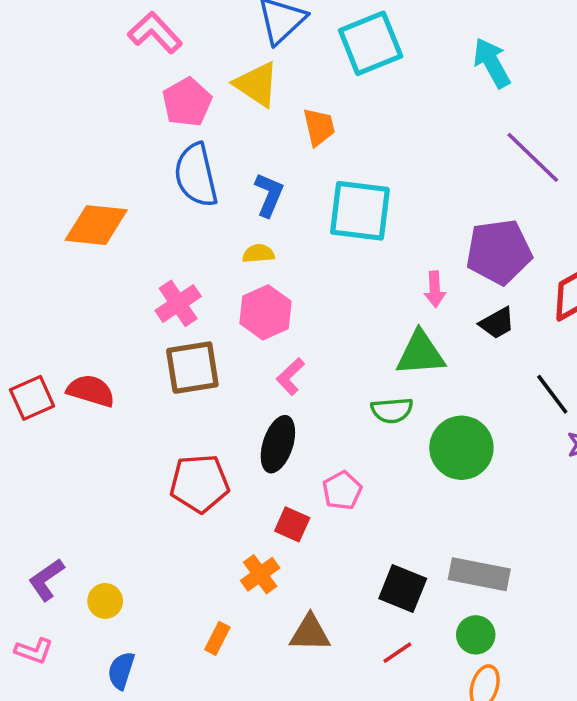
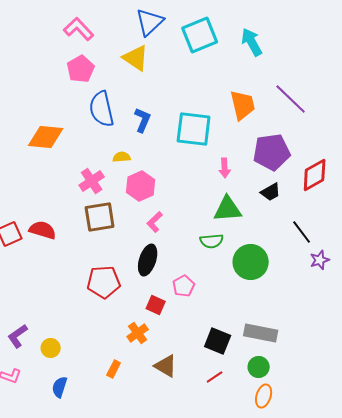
cyan arrow: (492, 63) -> (252, 42), moved
pink pentagon: (187, 102) -> (81, 69), moved
orange trapezoid: (319, 127) -> (243, 105), moved, size x1.4
yellow semicircle: (258, 254) -> (122, 157), moved
pink arrow: (435, 289) -> (225, 168), moved
brown triangle: (310, 633) -> (166, 366), turned 30

